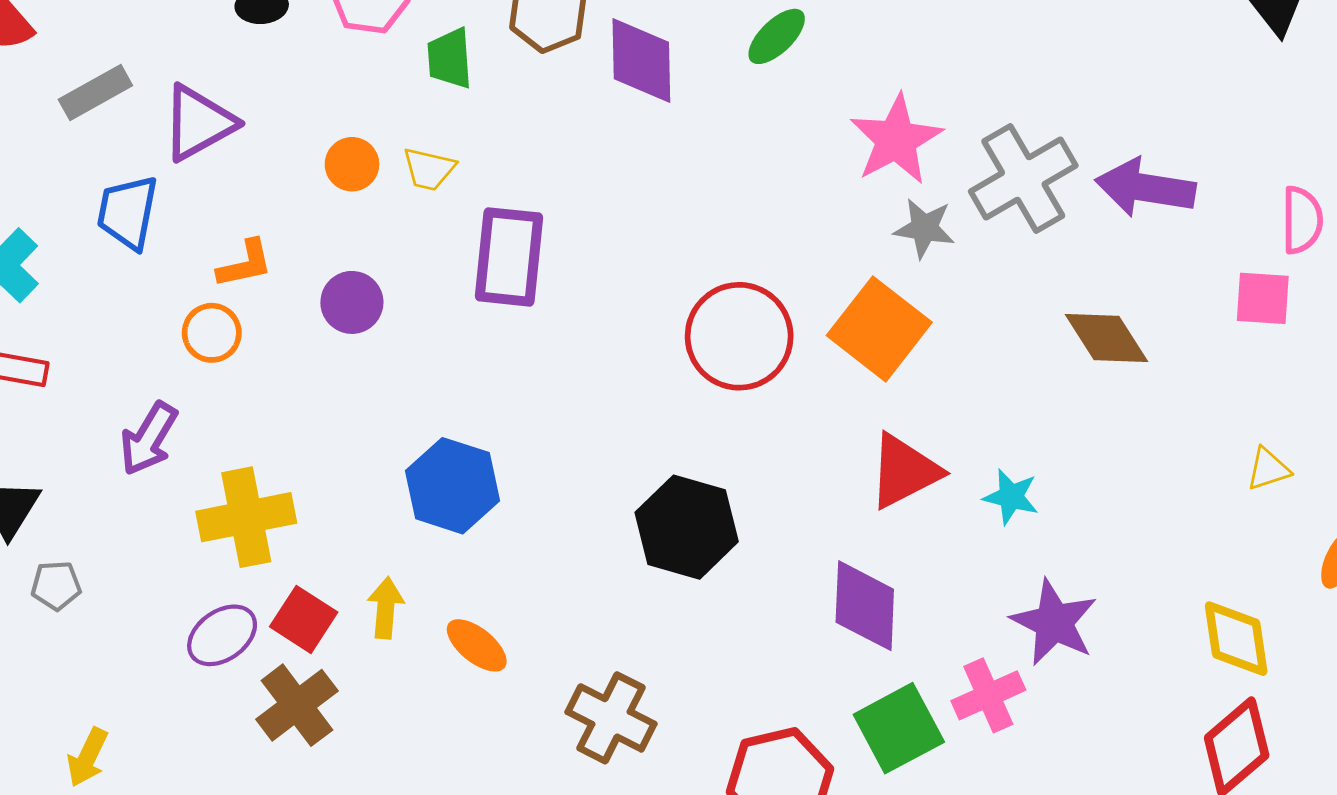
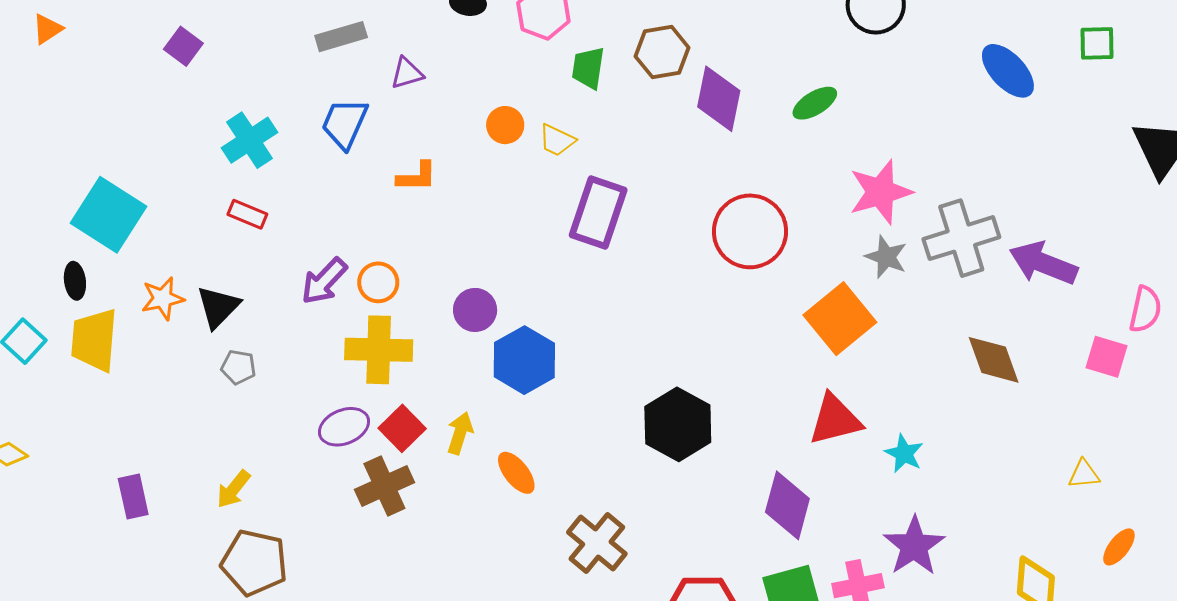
purple triangle: (199, 123) -> (407, 73), size x0.6
purple circle: (352, 302) -> (475, 310), moved
orange circle: (212, 333) -> (378, 282), moved
red circle: (739, 336) -> (750, 231), moved

